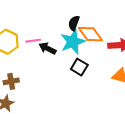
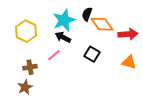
pink line: (33, 41) -> (54, 55), moved, turned -32
cyan star: (73, 42) -> (64, 20), moved

